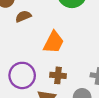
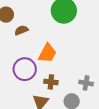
purple circle: (22, 75) -> (25, 69), moved

